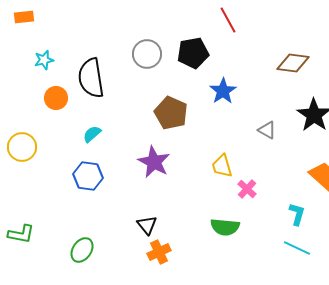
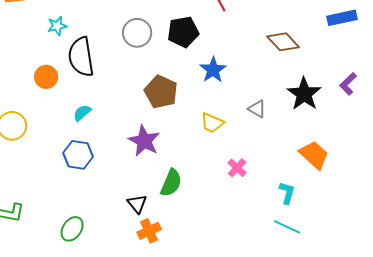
cyan star: (44, 60) -> (57, 26), moved
brown diamond: (293, 63) -> (283, 42), turned 40
yellow trapezoid: (222, 166) -> (212, 123), moved, turned -50
green semicircle: (225, 227) -> (171, 183), moved, turned -72

